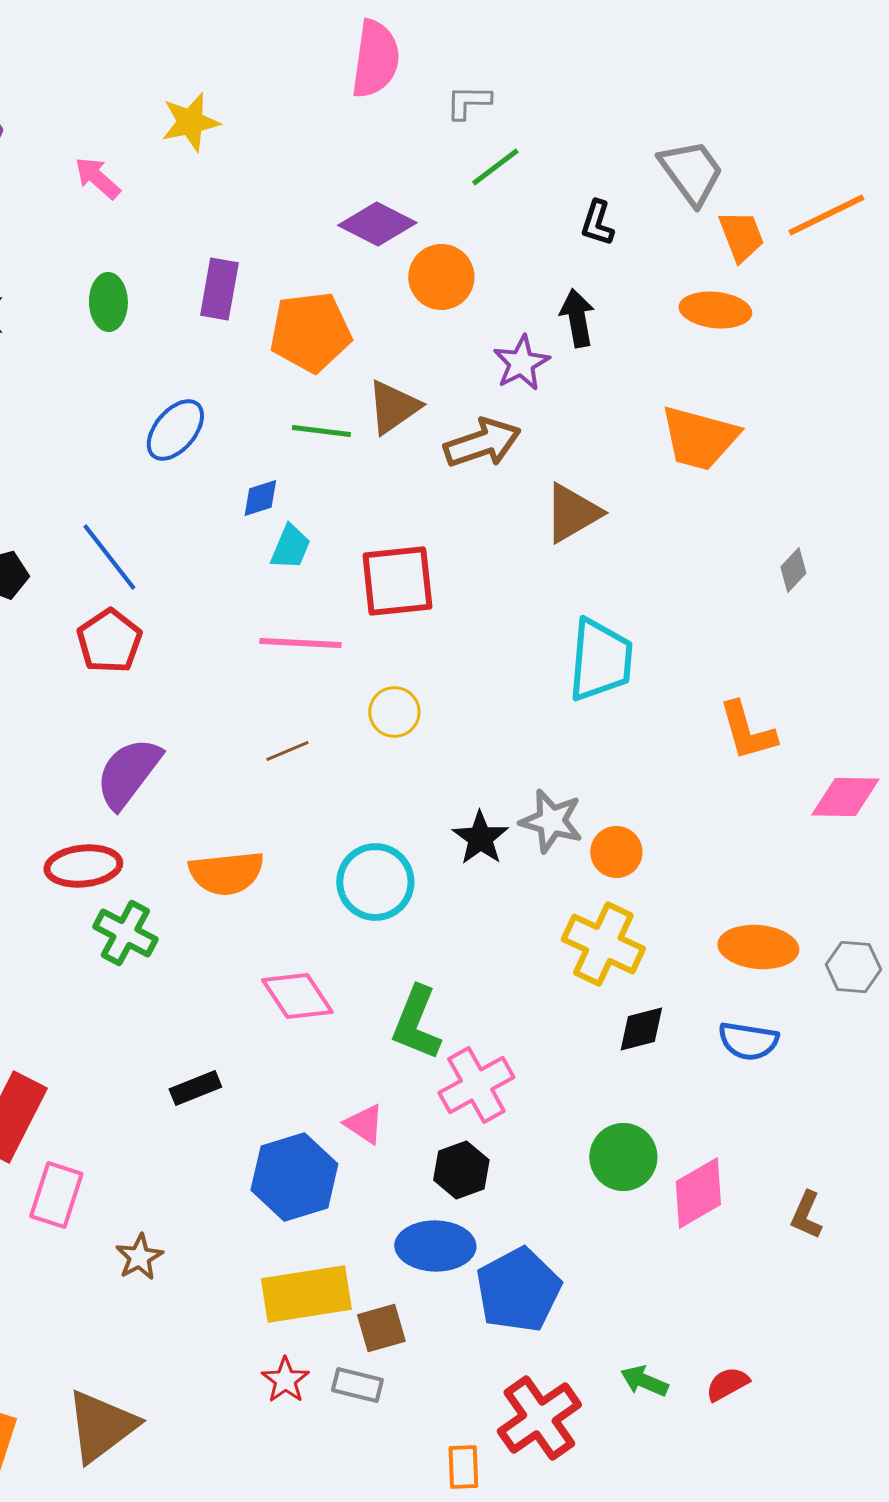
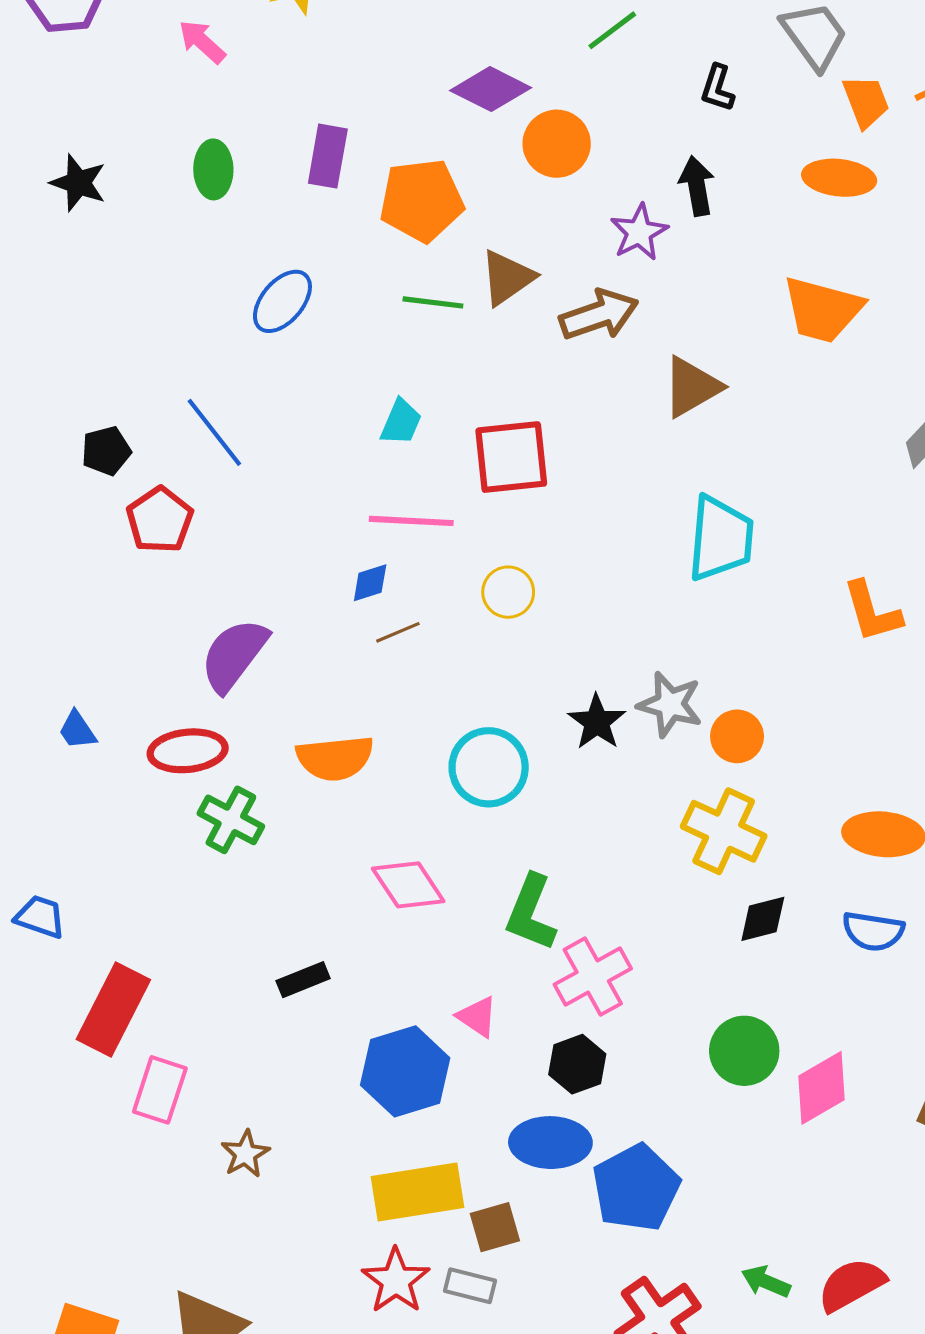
blue diamond: (260, 498) -> (370, 583), moved
red pentagon: (109, 641) -> (160, 520), moved
red star: (285, 1380) -> (396, 1281), size x1.4
red semicircle: (727, 1384) -> (851, 1285), size x1.5

